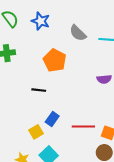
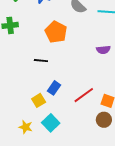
red line: (83, 127) -> (84, 95), turned -35

